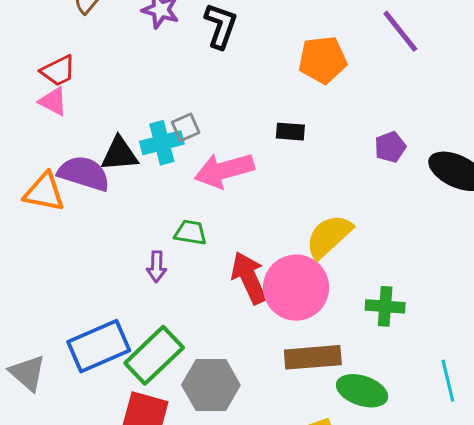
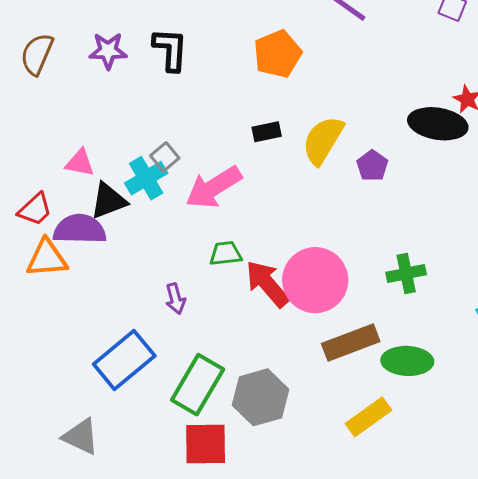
red trapezoid: (58, 71) -> (35, 209), moved
pink triangle: (53, 101) -> (80, 163), moved
purple pentagon: (390, 147) -> (372, 166), moved
green trapezoid: (191, 233) -> (225, 253), moved
yellow semicircle: (329, 236) -> (323, 140), moved
blue rectangle: (99, 346) -> (124, 360), moved

